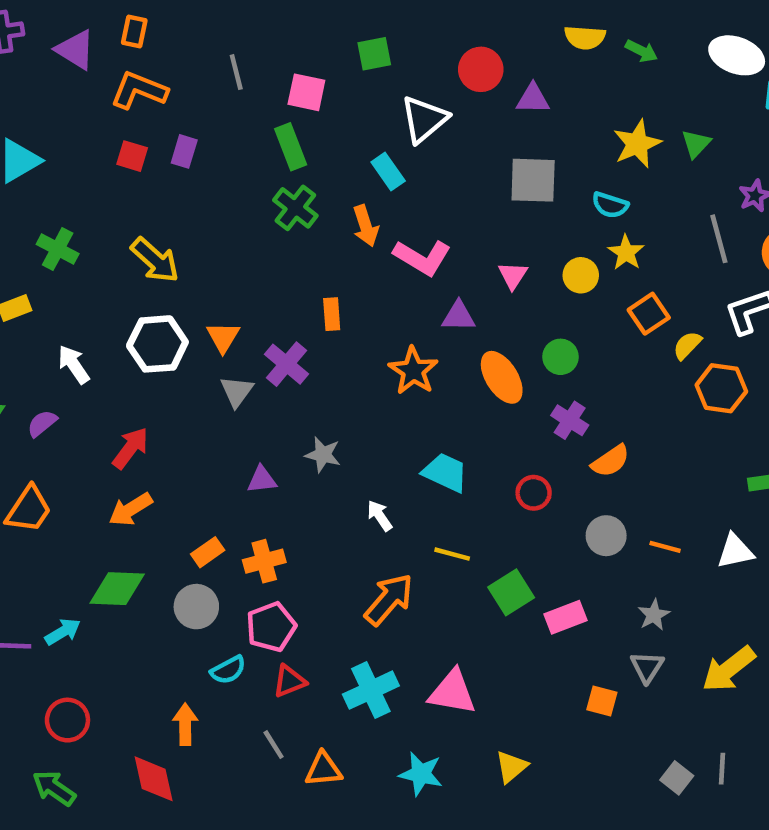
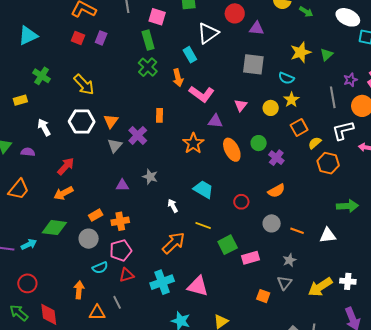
purple cross: (570, 420) -> (276, 158), moved
purple semicircle: (42, 423) -> (28, 152), turned 40
orange triangle: (323, 769) -> (97, 313), moved
red diamond: (154, 779) -> (49, 314), moved

